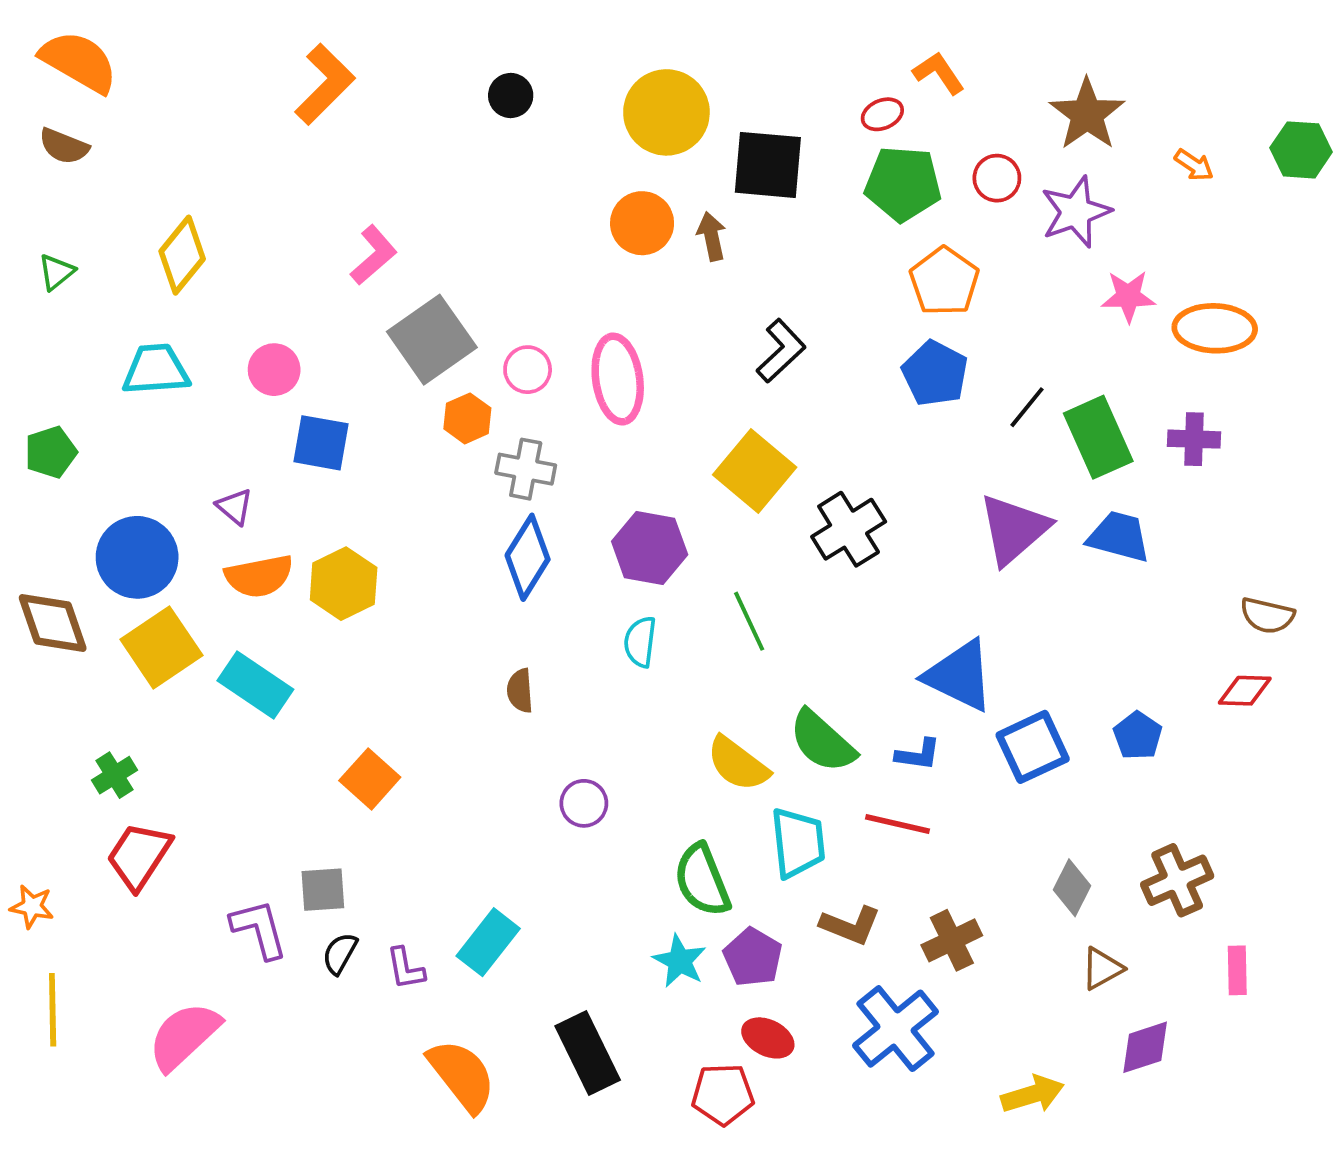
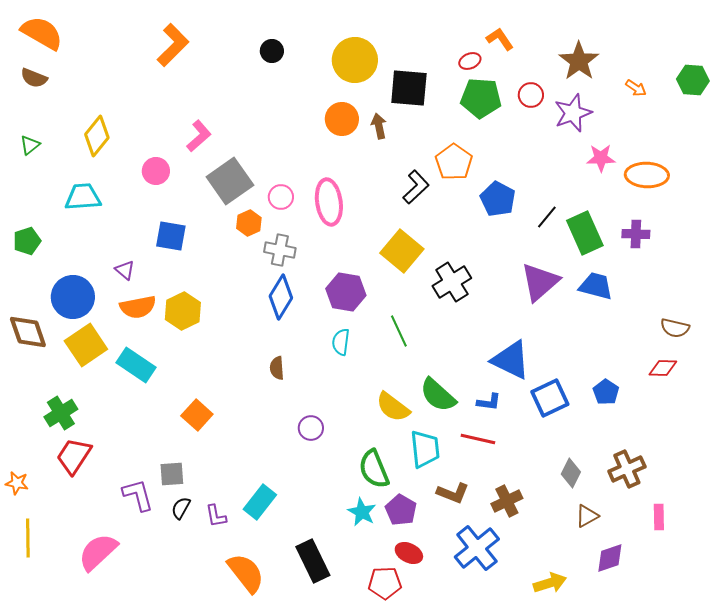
orange pentagon: (944, 281) -> (454, 162), moved
pink circle: (274, 370) -> (156, 171), moved
green cross: (115, 775) -> (61, 413), size x1.4

